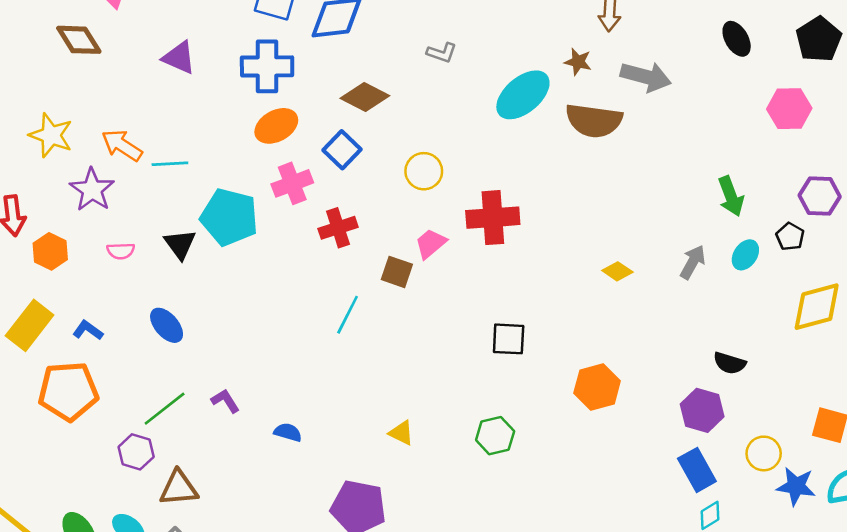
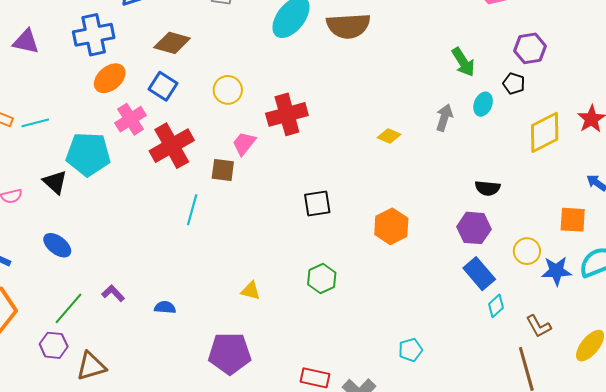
red cross: (338, 228) -> (172, 146), size x1.5

